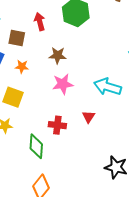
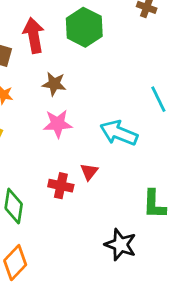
red arrow: (40, 22) -> (34, 35), size x1.4
red cross: (57, 125) -> (61, 186), moved

